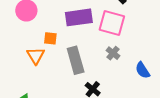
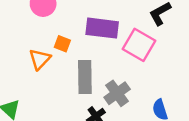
gray cross: (113, 53) -> (117, 93), moved, size x1.5

